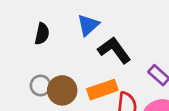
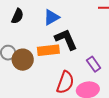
orange rectangle: (102, 90) -> (48, 50), moved

